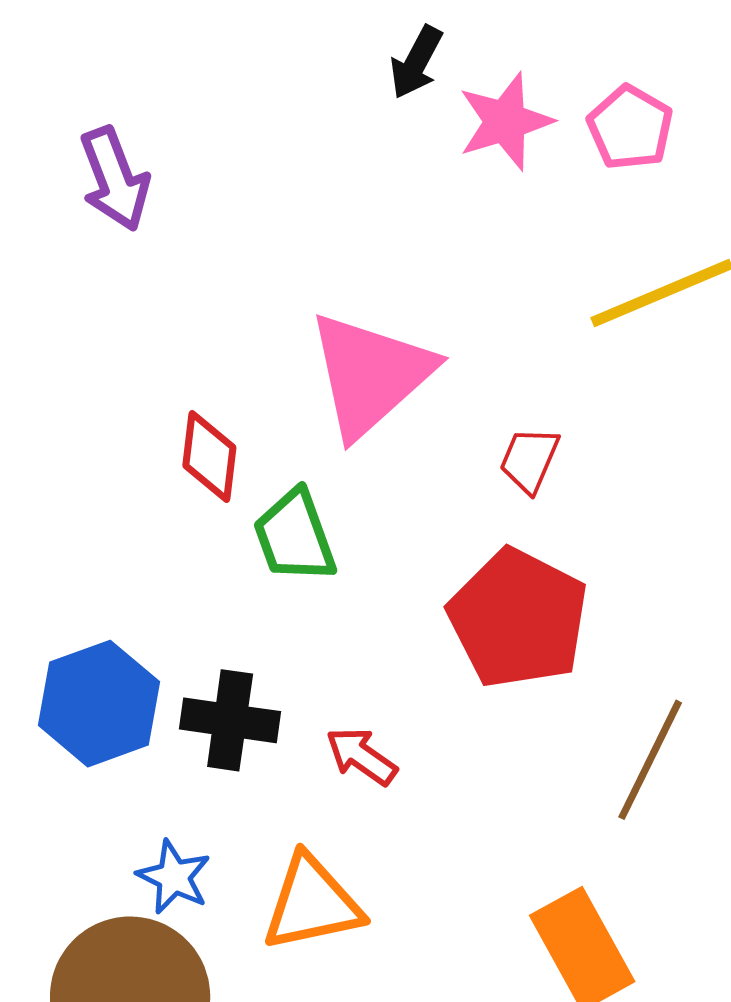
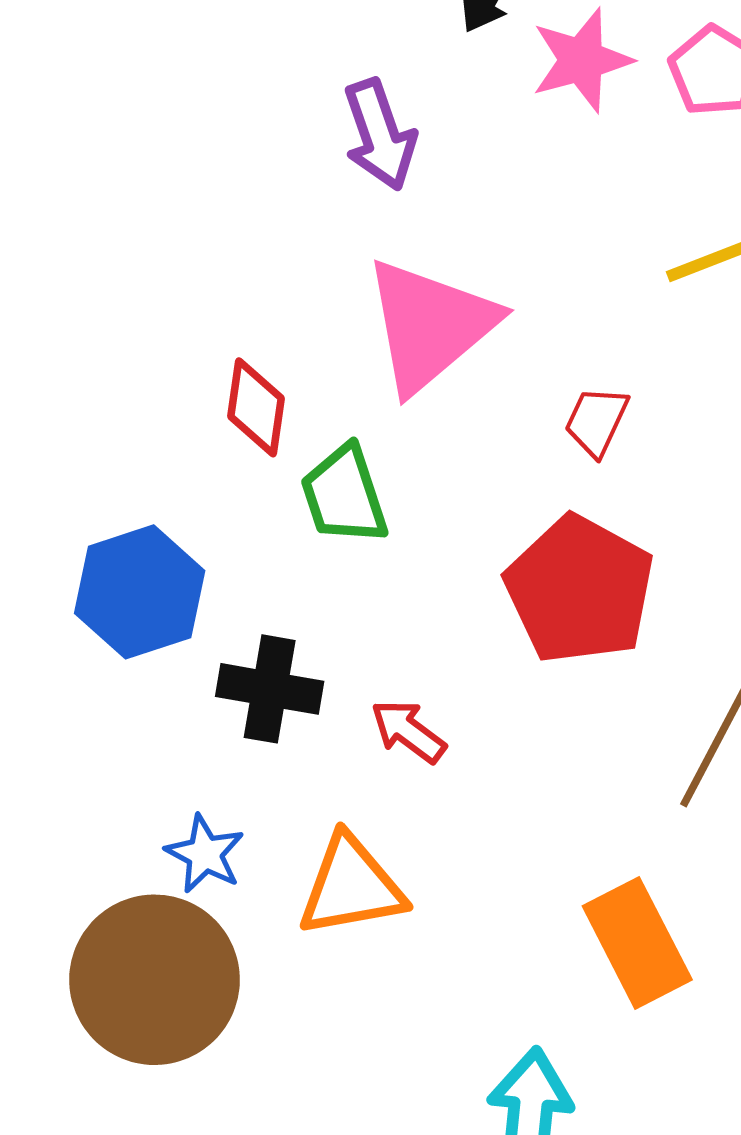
purple arrow: (115, 179) -> (380, 135), moved
blue hexagon: (99, 704) -> (140, 592), moved

